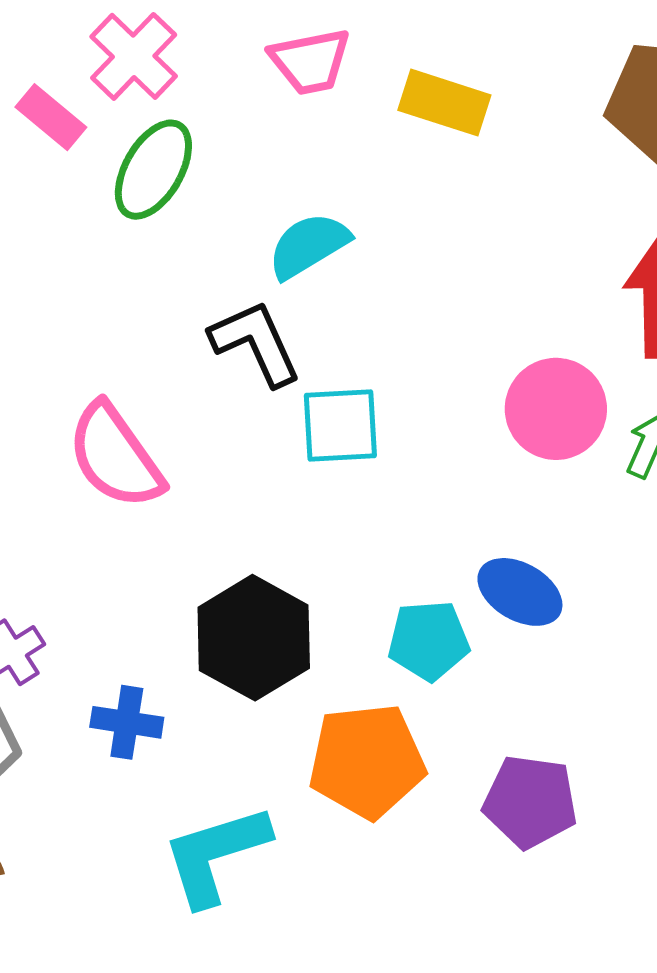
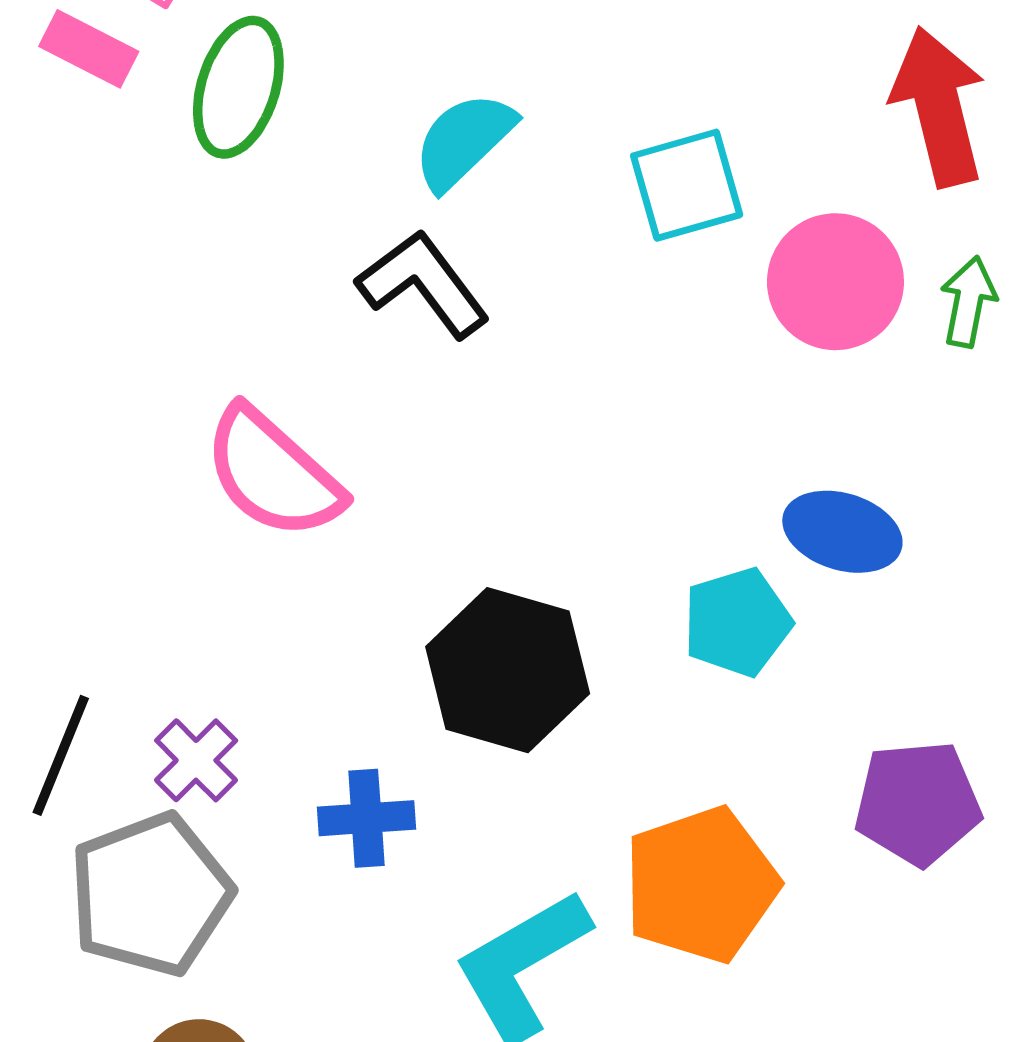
cyan square: (340, 426) -> (687, 185), moved
orange pentagon: (367, 761) -> (701, 885), moved

